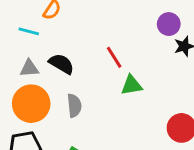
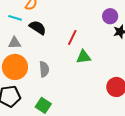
red line: (114, 57) -> (72, 38), turned 56
black semicircle: (61, 64) -> (38, 28), moved

